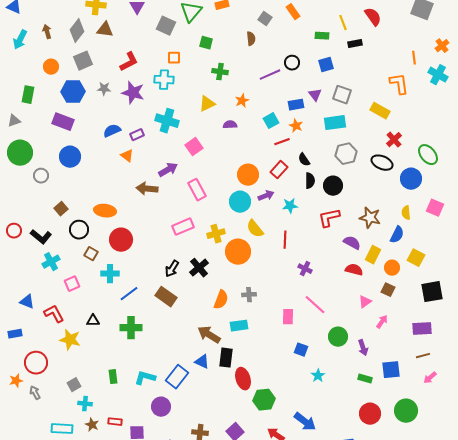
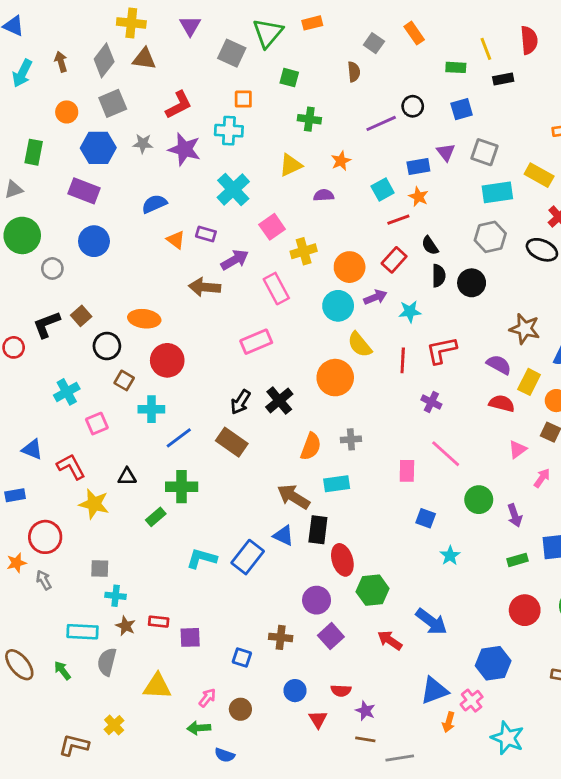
red semicircle: (373, 17) -> (529, 40), turned 30
cyan cross: (167, 121) -> (233, 190), turned 30
cyan rectangle: (335, 123) -> (497, 192), moved
purple rectangle: (137, 135) -> (206, 234), moved, turned 40
red L-shape: (329, 218) -> (441, 350), moved
yellow cross: (216, 234) -> (304, 251), moved
black L-shape: (41, 237) -> (47, 324), moved, turned 120
green rectangle: (113, 377) -> (156, 517), moved, turned 56
green rectangle: (365, 379) -> (518, 560), turned -32
gray square: (74, 385) -> (100, 569), turned 32
purple circle: (161, 407) -> (317, 600), moved

